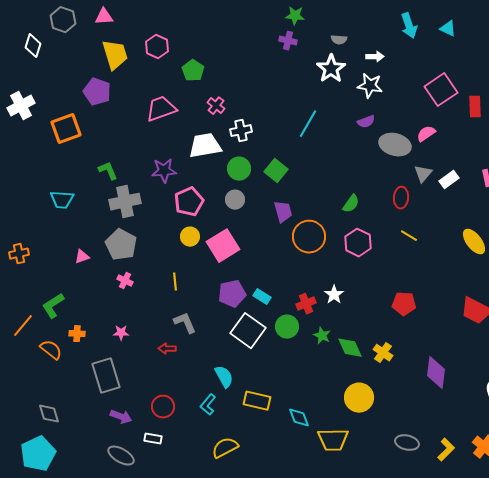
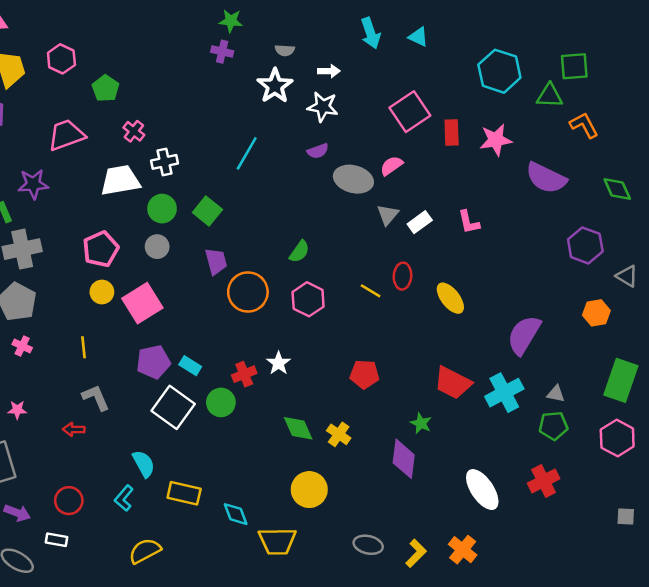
purple star: (164, 171) -> (33, 184), moved
red ellipse: (401, 198) -> (402, 276), moved
green star: (322, 336) -> (421, 423), moved

